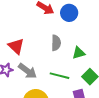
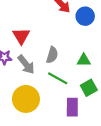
gray semicircle: (56, 43) -> (52, 55), moved

